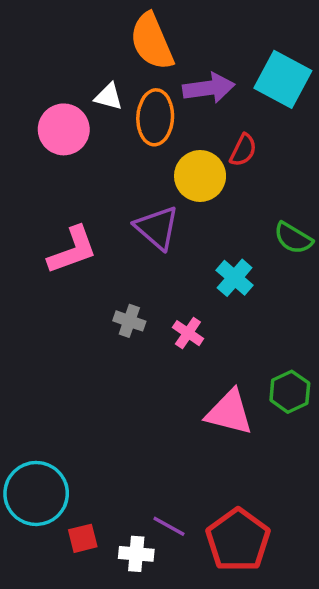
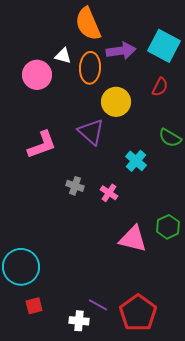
red semicircle: (243, 150) -> (160, 87), moved
cyan circle: (36, 493) -> (21, 267), moved
red square: (83, 538) -> (34, 306), moved

